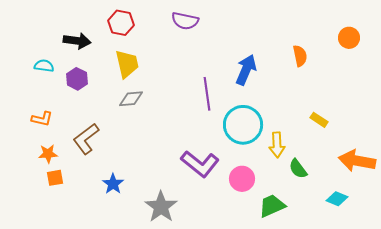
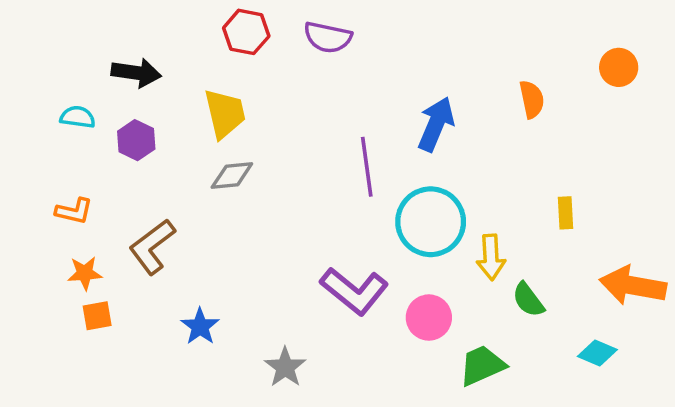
red hexagon: (121, 23) -> (246, 32), moved
yellow rectangle: (319, 120) -> (565, 213), turned 54
gray star: (161, 207) -> (285, 367), size x0.7

